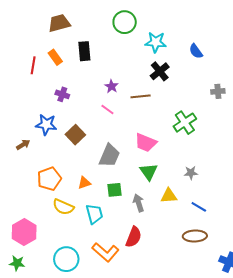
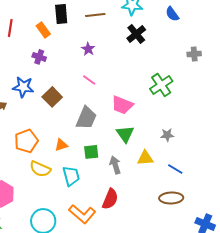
orange rectangle: (55, 57) -> (43, 30), moved
brown line: (141, 96) -> (95, 15), moved
pink line: (107, 109) -> (89, 80), moved

